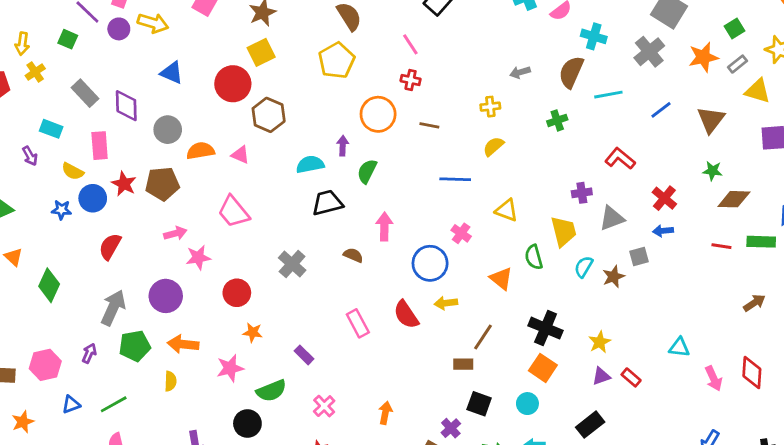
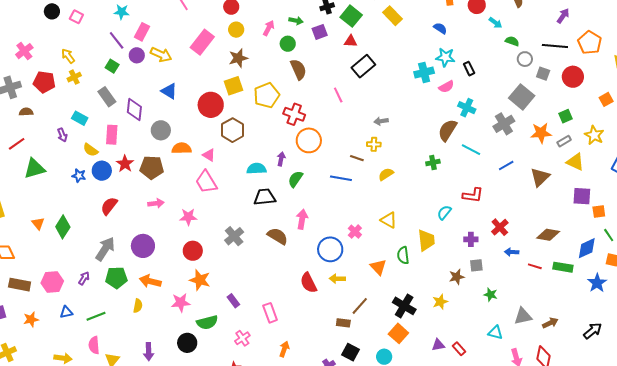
green square: (68, 39) -> (112, 66), moved
yellow arrow: (22, 44) -> (68, 56), turned 126
yellow pentagon: (337, 60) -> (267, 95), moved
gray arrow: (520, 72) -> (381, 121), moved
red cross: (411, 80) -> (294, 114), moved, size x1.5
cyan line: (608, 95) -> (471, 150), turned 30
yellow cross: (490, 107) -> (374, 144), moved
brown line: (429, 125) -> (357, 158), moved
red L-shape: (620, 159) -> (473, 195), turned 140
green star: (712, 171) -> (491, 295), moved
blue line: (455, 179) -> (341, 178), moved
purple cross: (582, 193) -> (471, 239), moved
pink trapezoid: (234, 212) -> (206, 182), moved
gray triangle: (612, 218) -> (523, 316), moved
blue arrow: (663, 231) -> (512, 252), moved
brown semicircle: (353, 255) -> (278, 236), size x1.5
orange triangle: (13, 257) -> (38, 223), moved
pink star: (198, 257) -> (188, 217), moved
cyan semicircle: (584, 267) -> (444, 213), moved
brown arrow: (754, 303) -> (550, 323), moved
pink rectangle: (358, 323) -> (270, 313), moved
orange star: (253, 332) -> (200, 280), size x1.5
yellow star: (600, 342) -> (440, 302), moved

